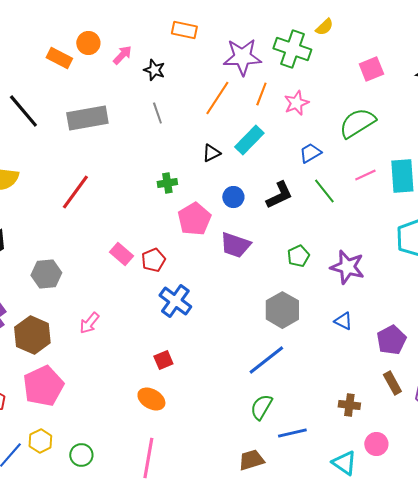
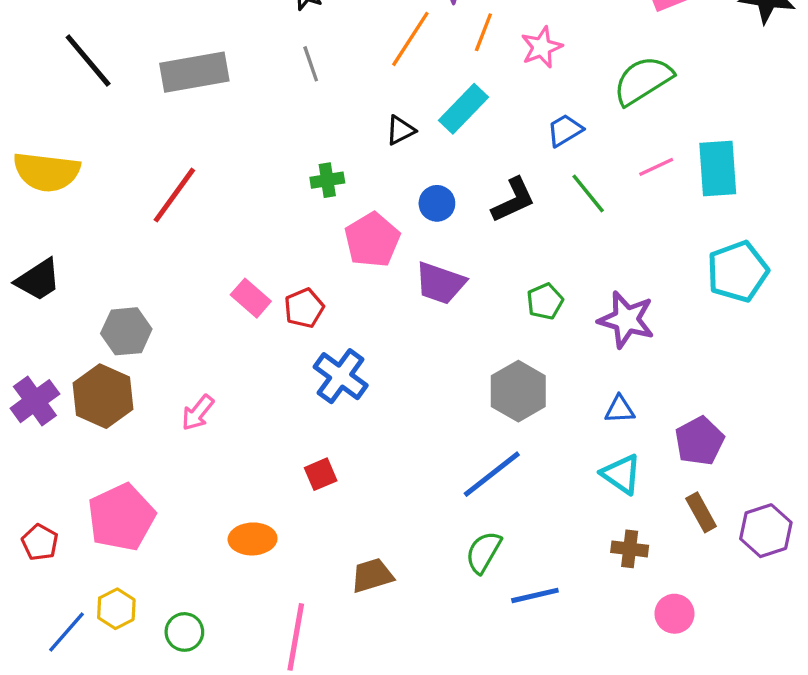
blue triangle: (343, 321) -> (620, 409), turned -30
brown hexagon: (32, 335) -> (103, 396), moved
orange ellipse: (151, 399) -> (253, 539), moved, turned -32
brown trapezoid: (251, 460) -> (372, 575), moved
cyan triangle: (344, 463) -> (621, 474), moved

